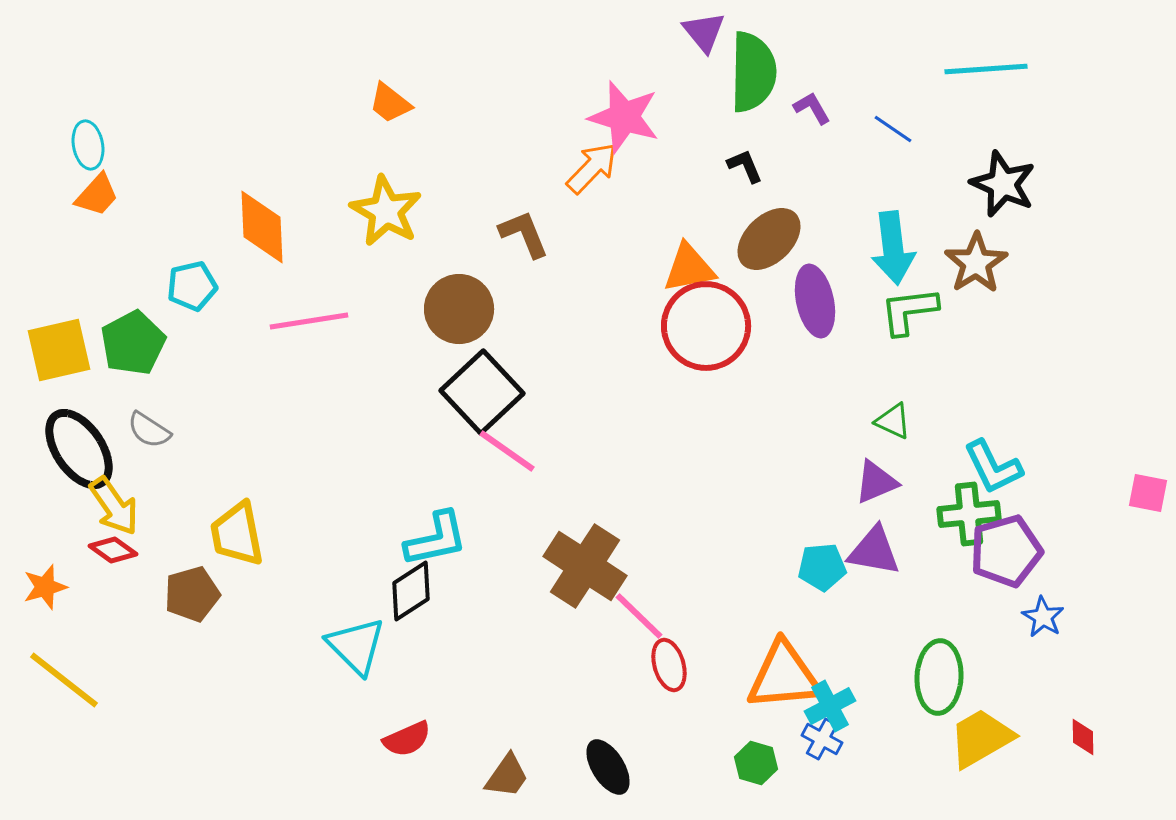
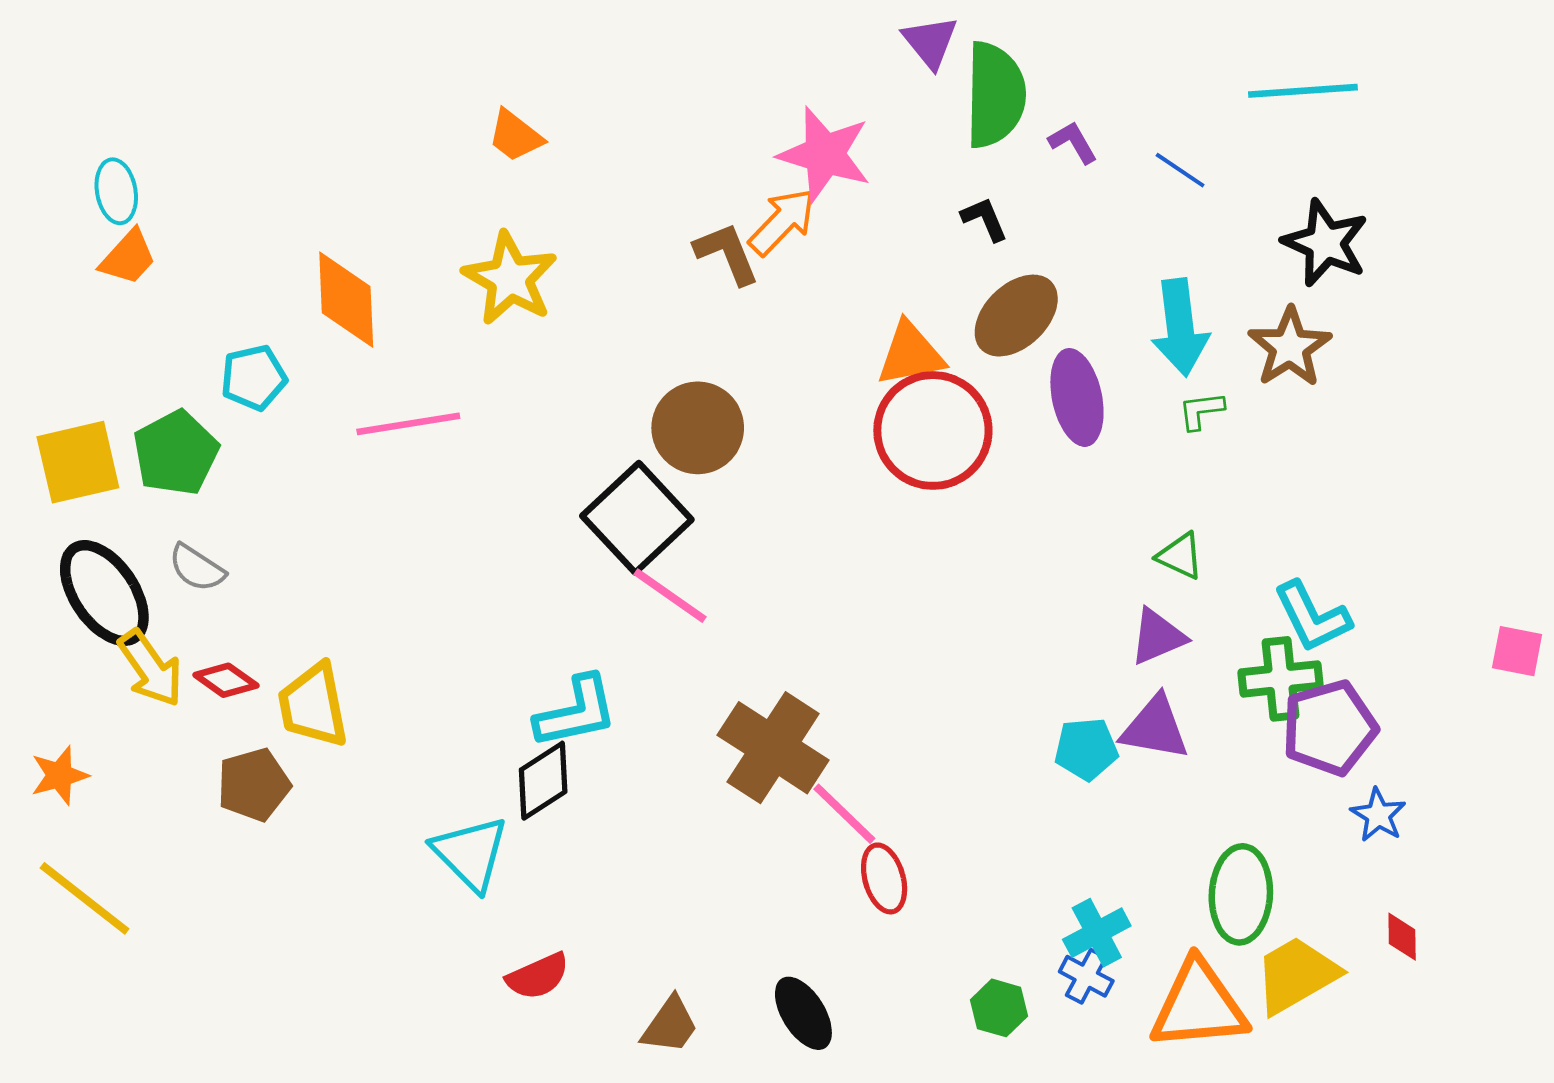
brown L-shape: (524, 234) -> (727, 253), moved
brown circle: (459, 309) -> (698, 428), moved
green L-shape: (909, 311) -> (1201, 411), size x0.6
red diamond: (113, 550) -> (226, 680), moved
orange triangle: (784, 676) -> (1199, 1005), moved
red diamond: (1083, 737) -> (1402, 937), moved

